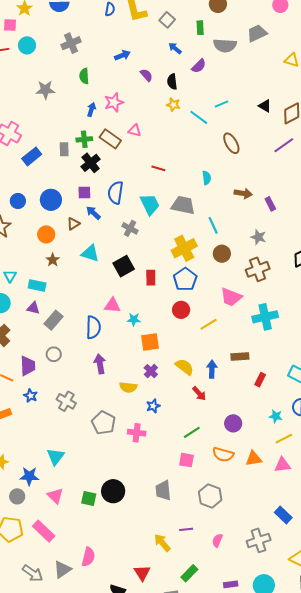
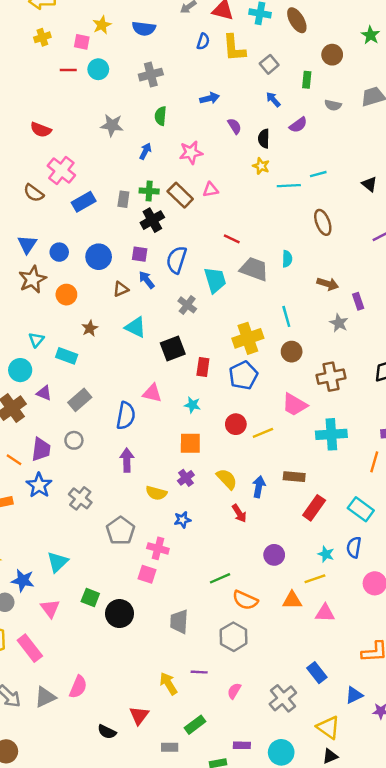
gray semicircle: (225, 45) -> (333, 105), size x0.6
blue arrow: (91, 110) -> (145, 151), moved
cyan line: (199, 117) -> (289, 186), turned -48
pink triangle: (135, 130) -> (210, 190), turned -32
gray trapezoid: (183, 205) -> (254, 269), moved
orange circle: (46, 234) -> (66, 295), moved
gray star: (258, 237) -> (339, 323), moved
purple triangle: (33, 308) -> (44, 393), moved
red circle: (181, 310) -> (236, 424), moved
cyan star: (134, 319) -> (192, 405), moved
red rectangle: (260, 380) -> (314, 508), size x1.5
blue star: (31, 396) -> (39, 485), size x1.5
green line: (192, 432) -> (220, 578), moved
yellow line: (284, 439) -> (315, 579), moved
orange semicircle: (223, 454) -> (245, 600), moved
pink square: (186, 460) -> (147, 574), moved
green square: (89, 499) -> (90, 597), moved
gray cross: (259, 540) -> (283, 698), turned -30

